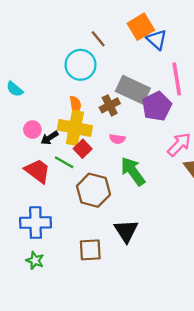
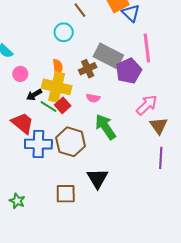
cyan circle: (81, 65) -> (64, 32), size x0.7
pink circle: (32, 130) -> (20, 74), moved
green line: (64, 162) -> (48, 107), moved
blue cross: (36, 223) -> (38, 144), moved

